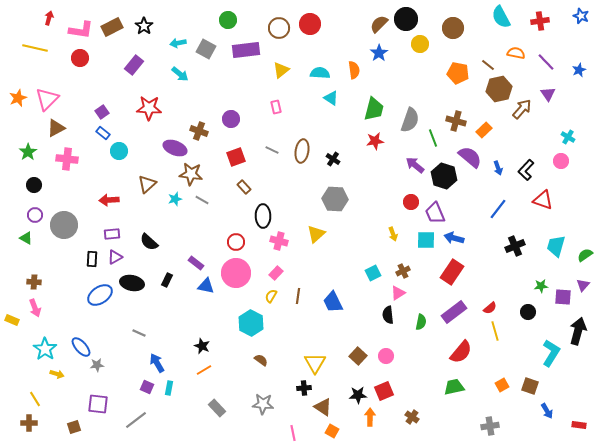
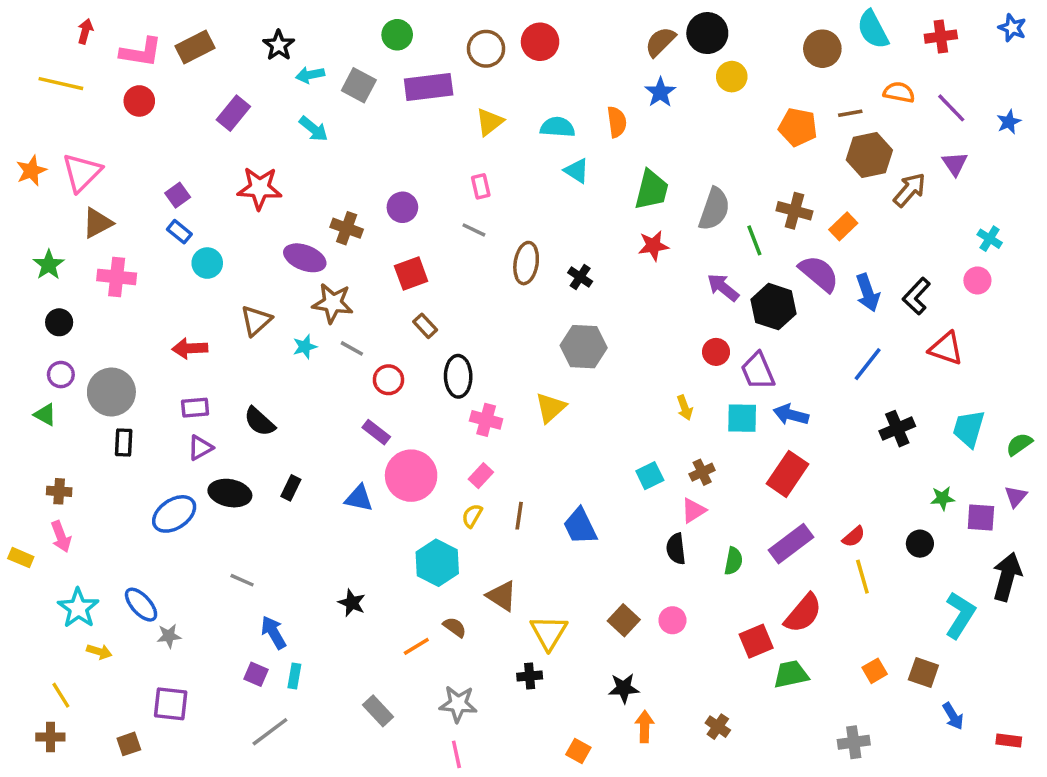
black star: (144, 26) -> (279, 45), moved
brown circle: (453, 28) -> (822, 49), moved
brown line: (488, 65) -> (850, 113), turned -48
gray line: (272, 150) -> (474, 230), moved
blue arrow: (498, 168) -> (868, 293), size x1.5
red circle: (236, 242) -> (388, 380), moved
black rectangle: (92, 259) -> (124, 443), moved
purple rectangle: (196, 263) -> (376, 432), moved
orange line: (204, 370) -> (416, 646), moved
red square: (384, 391) -> (756, 641), moved
brown triangle: (323, 407) -> (502, 596), moved
gray line: (136, 420) -> (270, 732), moved
pink line: (293, 433) -> (456, 754), moved

